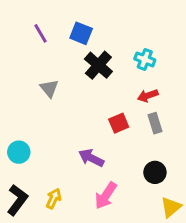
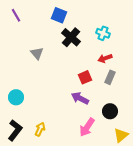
purple line: (41, 33) -> (16, 15), moved
gray rectangle: (155, 123) -> (110, 77), turned 40
purple arrow: (91, 158) -> (80, 98), moved
pink arrow: (106, 196) -> (87, 127), moved

